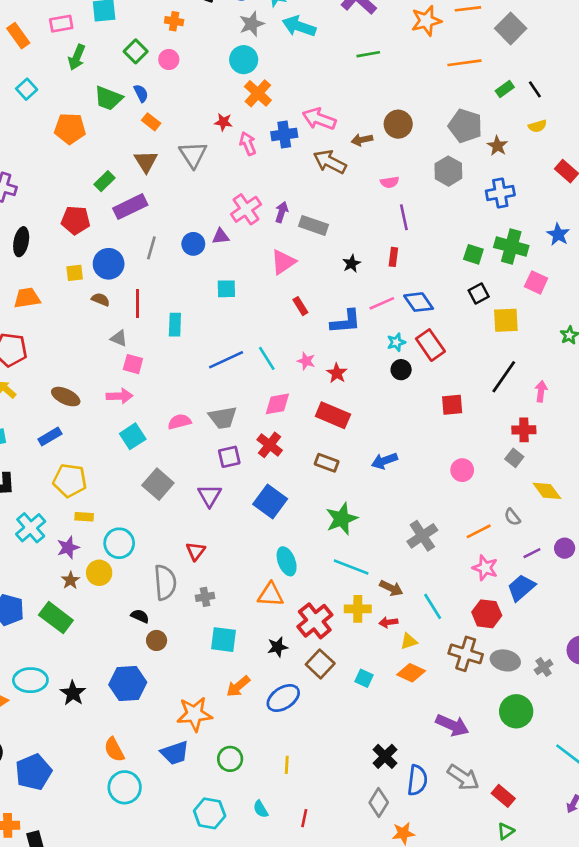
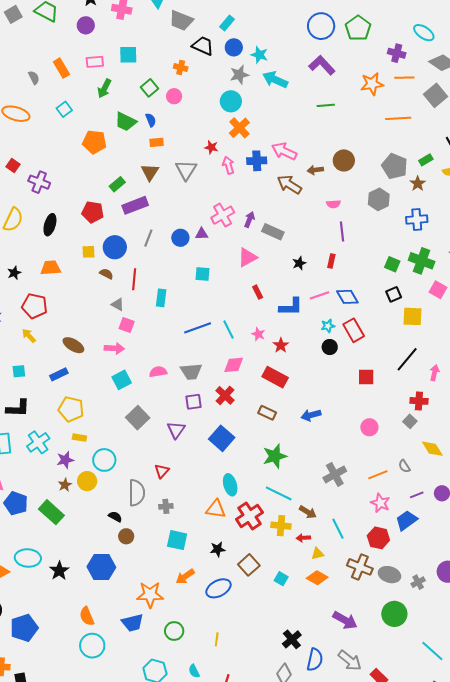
green rectangle: (505, 89) -> (426, 160), moved
orange rectangle: (151, 122) -> (157, 142), turned -48
red cross: (315, 621) -> (249, 516), moved

